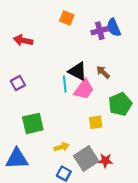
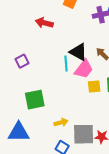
red arrow: (23, 40) -> (44, 23), moved
yellow square: (96, 122) -> (94, 87), moved
gray square: (86, 159) -> (84, 134), turned 30

